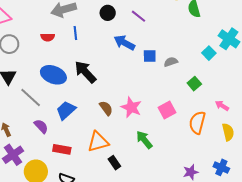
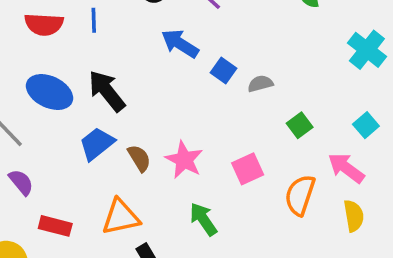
red semicircle: (48, 37) -> (44, 24), size x1.5
cyan square: (209, 53) -> (366, 125), moved
blue square: (150, 56) -> (223, 71), turned 32
pink arrow: (222, 106) -> (346, 168), size x1.5
blue trapezoid: (66, 110) -> (97, 144), moved

